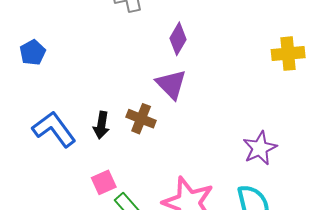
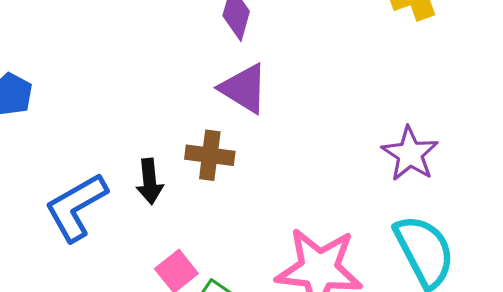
blue L-shape: (54, 129) -> (76, 207), turned -69

